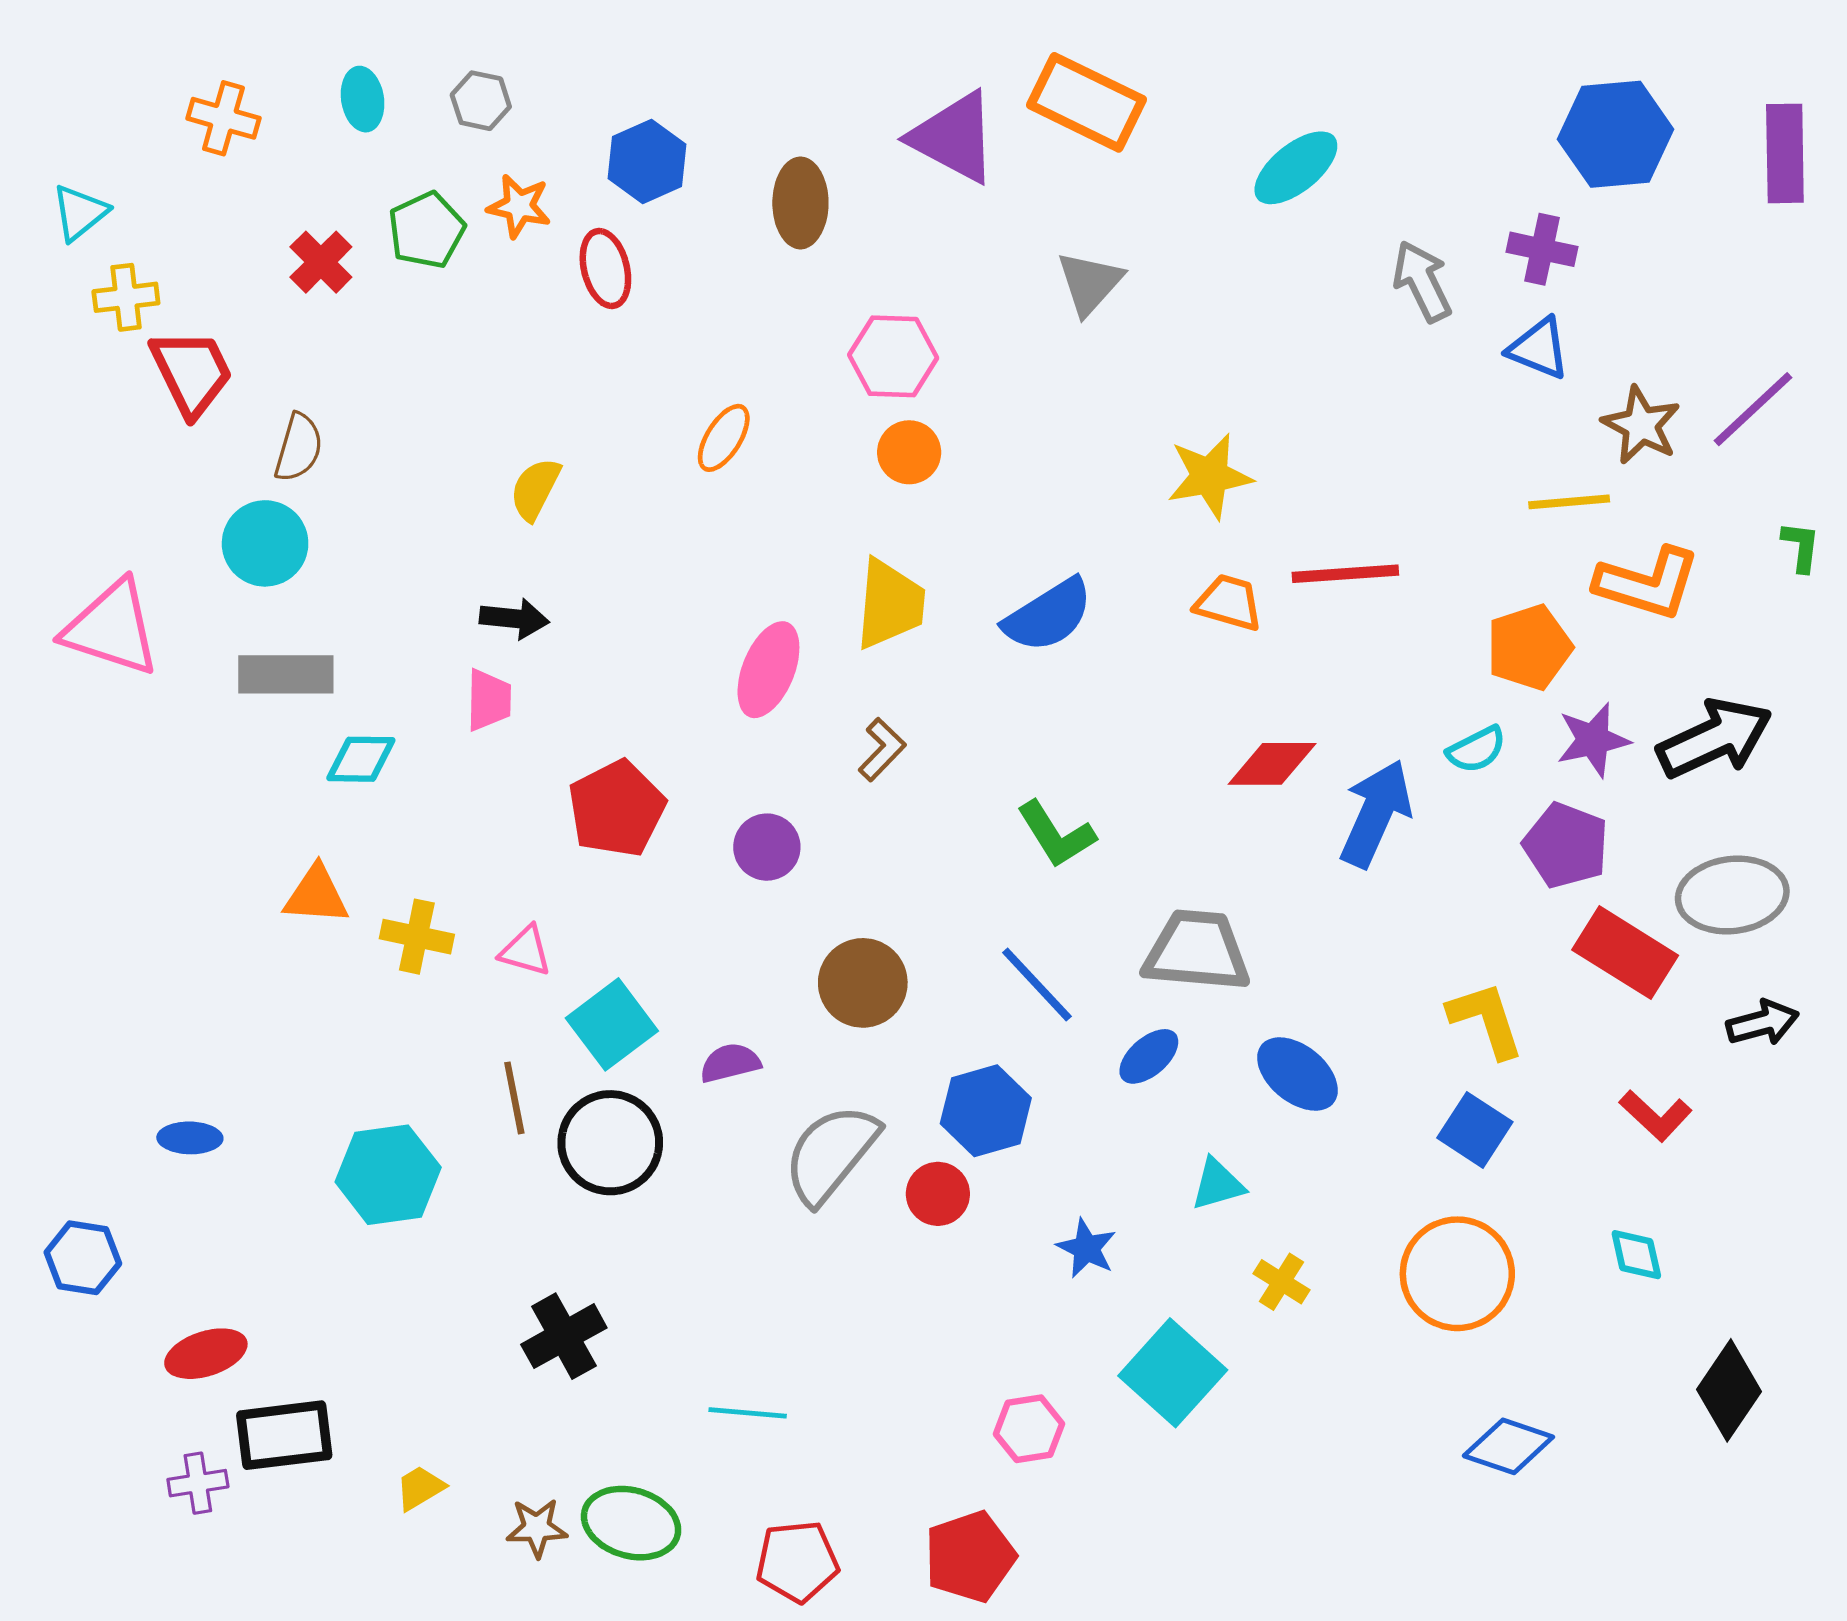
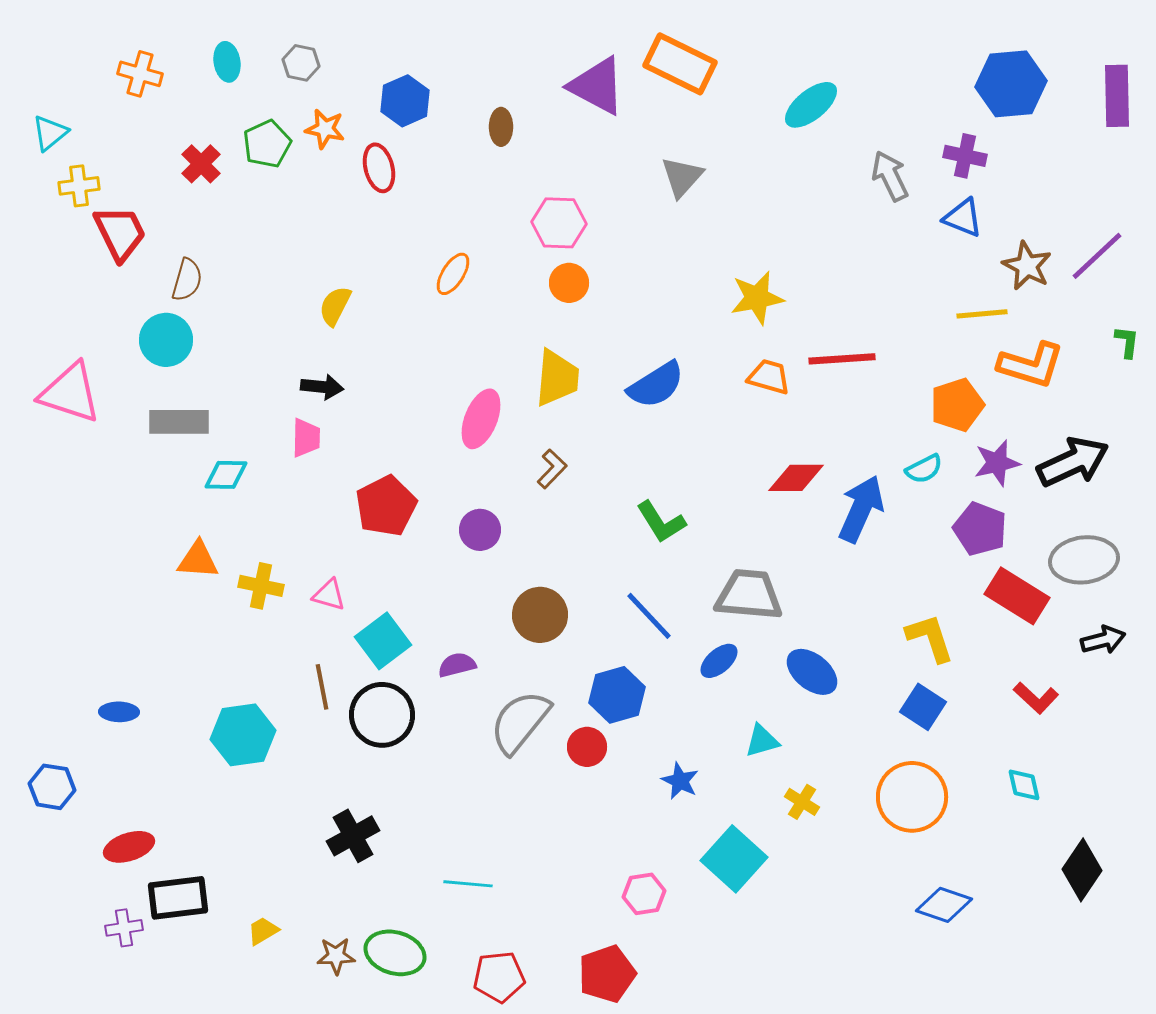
brown ellipse: (800, 203) -> (501, 127), size x0.7

